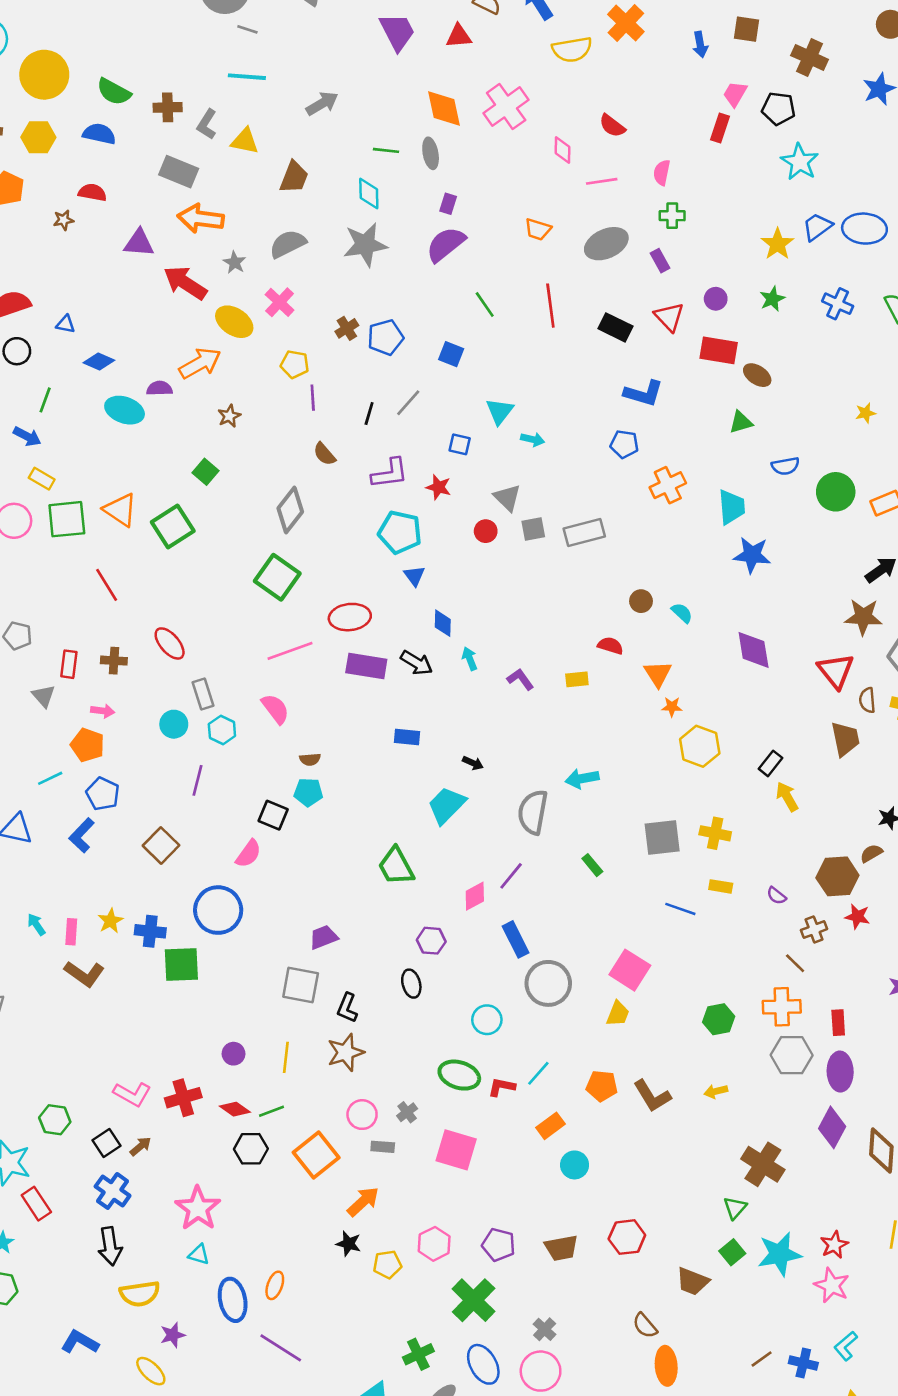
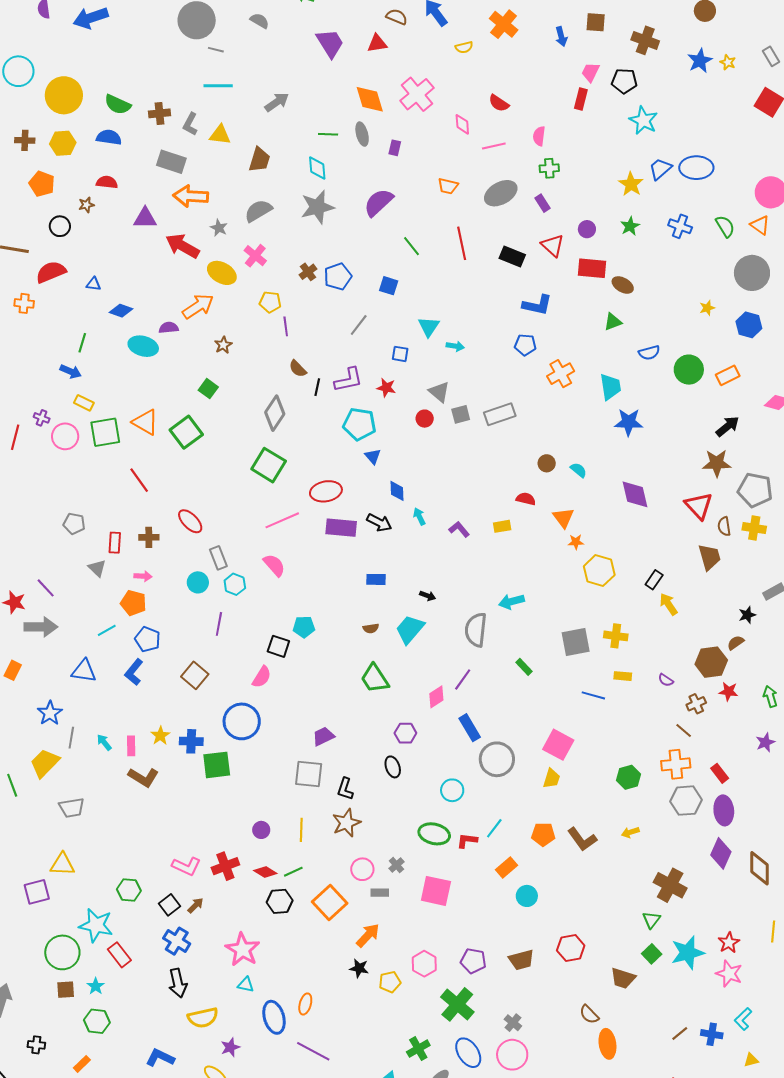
yellow semicircle: (572, 50) -> (464, 47), size x0.6
purple rectangle: (448, 204) -> (395, 148), moved
black circle: (17, 351) -> (60, 226), moved
black line: (369, 413) -> (317, 387), moved
brown semicircle: (310, 759) -> (371, 628), moved
red rectangle: (838, 1023) -> (720, 773), turned -30

